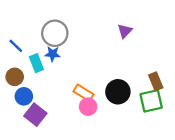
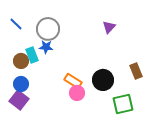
blue line: (16, 46) -> (16, 24), moved
brown circle: (15, 77) -> (21, 61), moved
green square: (151, 101) -> (123, 104), moved
purple square: (35, 115) -> (19, 100), moved

